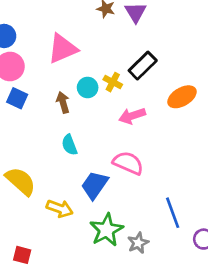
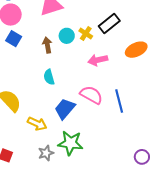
blue line: (173, 213) -> (119, 101), moved
green star: (107, 230) -> (70, 143), turned 30
gray star: (138, 243) -> (46, 153), moved

